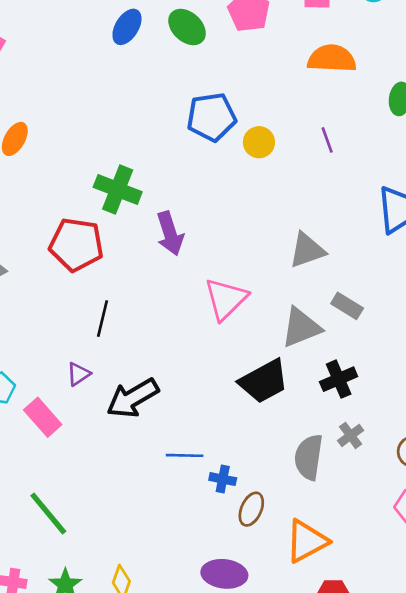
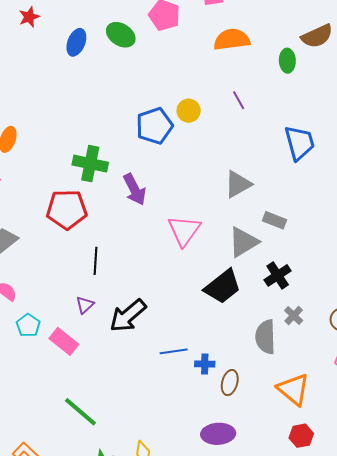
blue pentagon: (212, 117) -> (154, 126), moved
orange triangle: (307, 541) -> (293, 389), moved, turned -42

